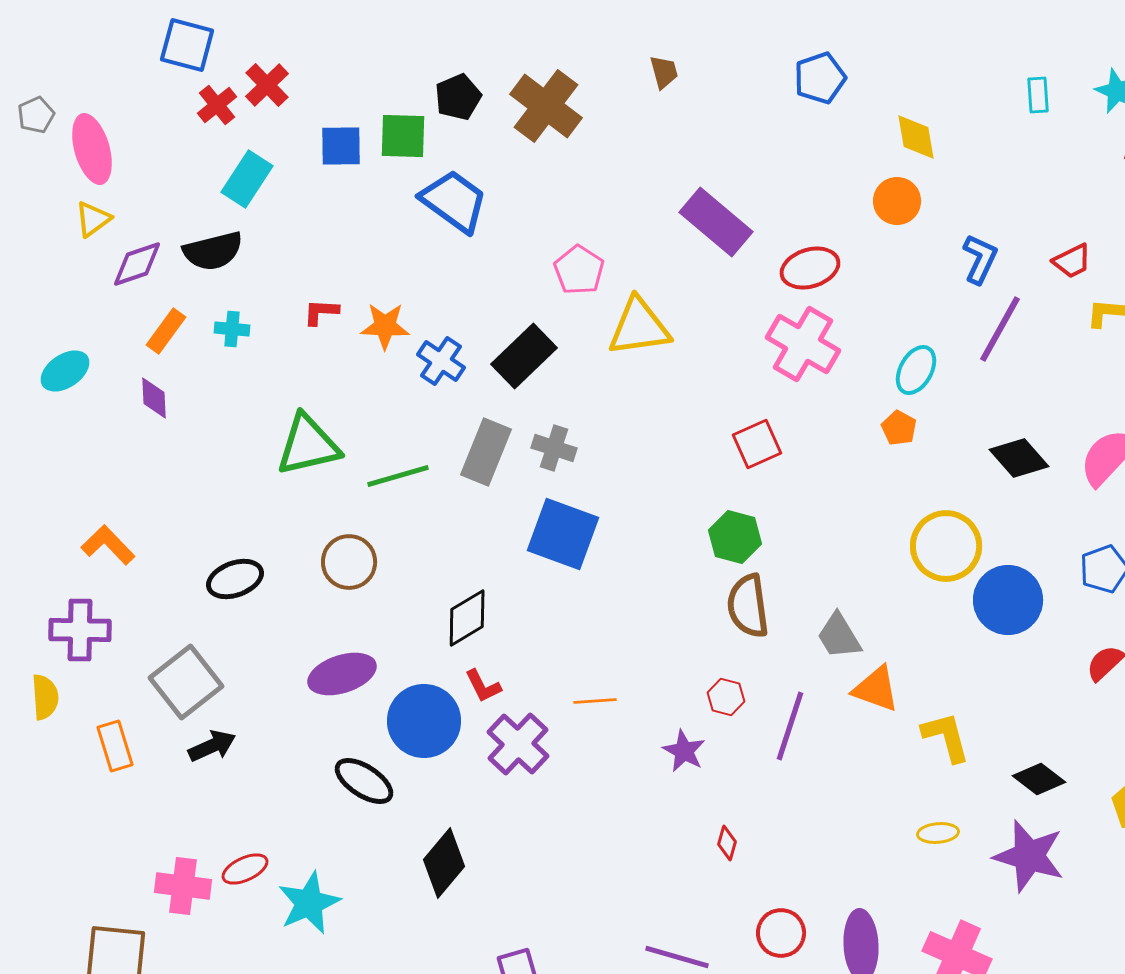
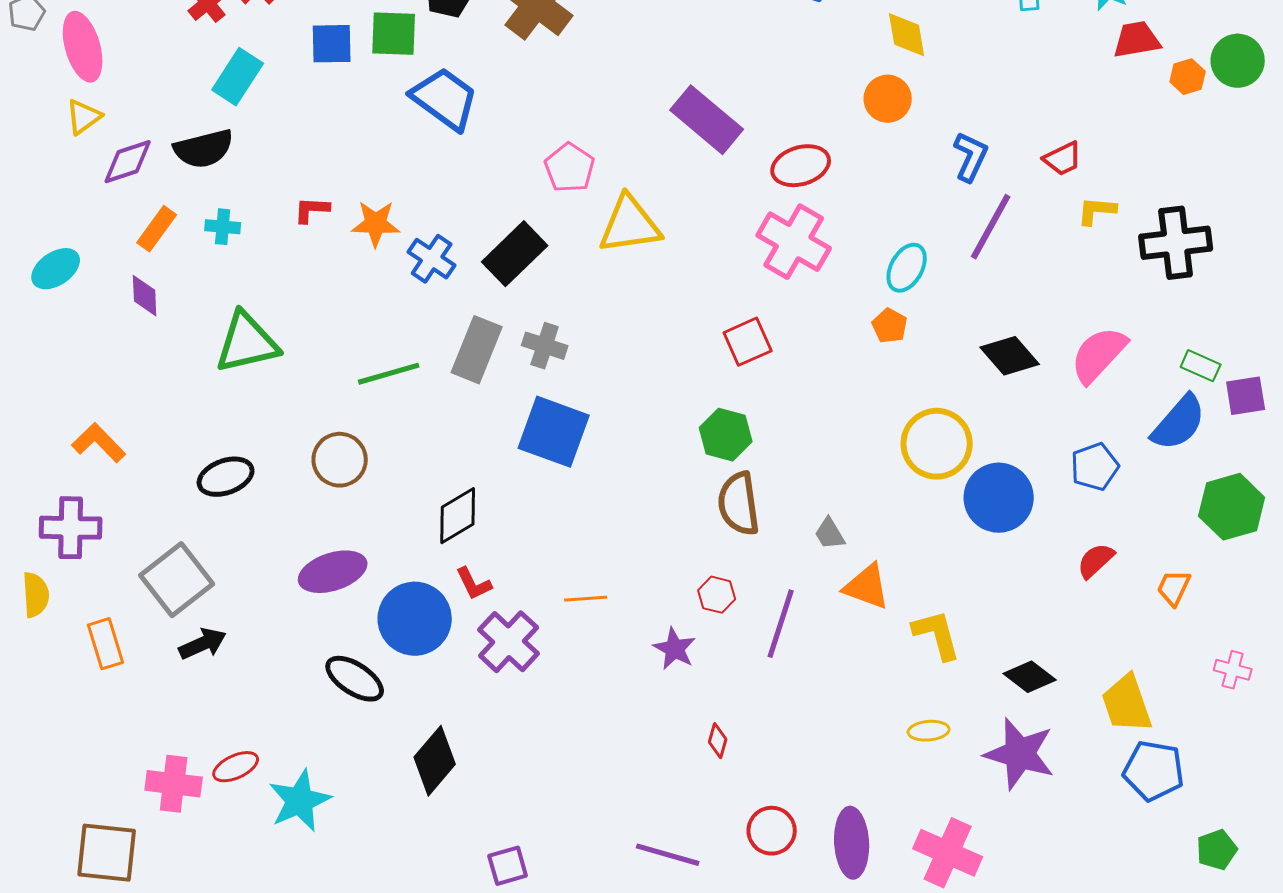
green triangle: (308, 445) -> (247, 343), moved
gray trapezoid: (839, 636) -> (830, 534), size x0.7

